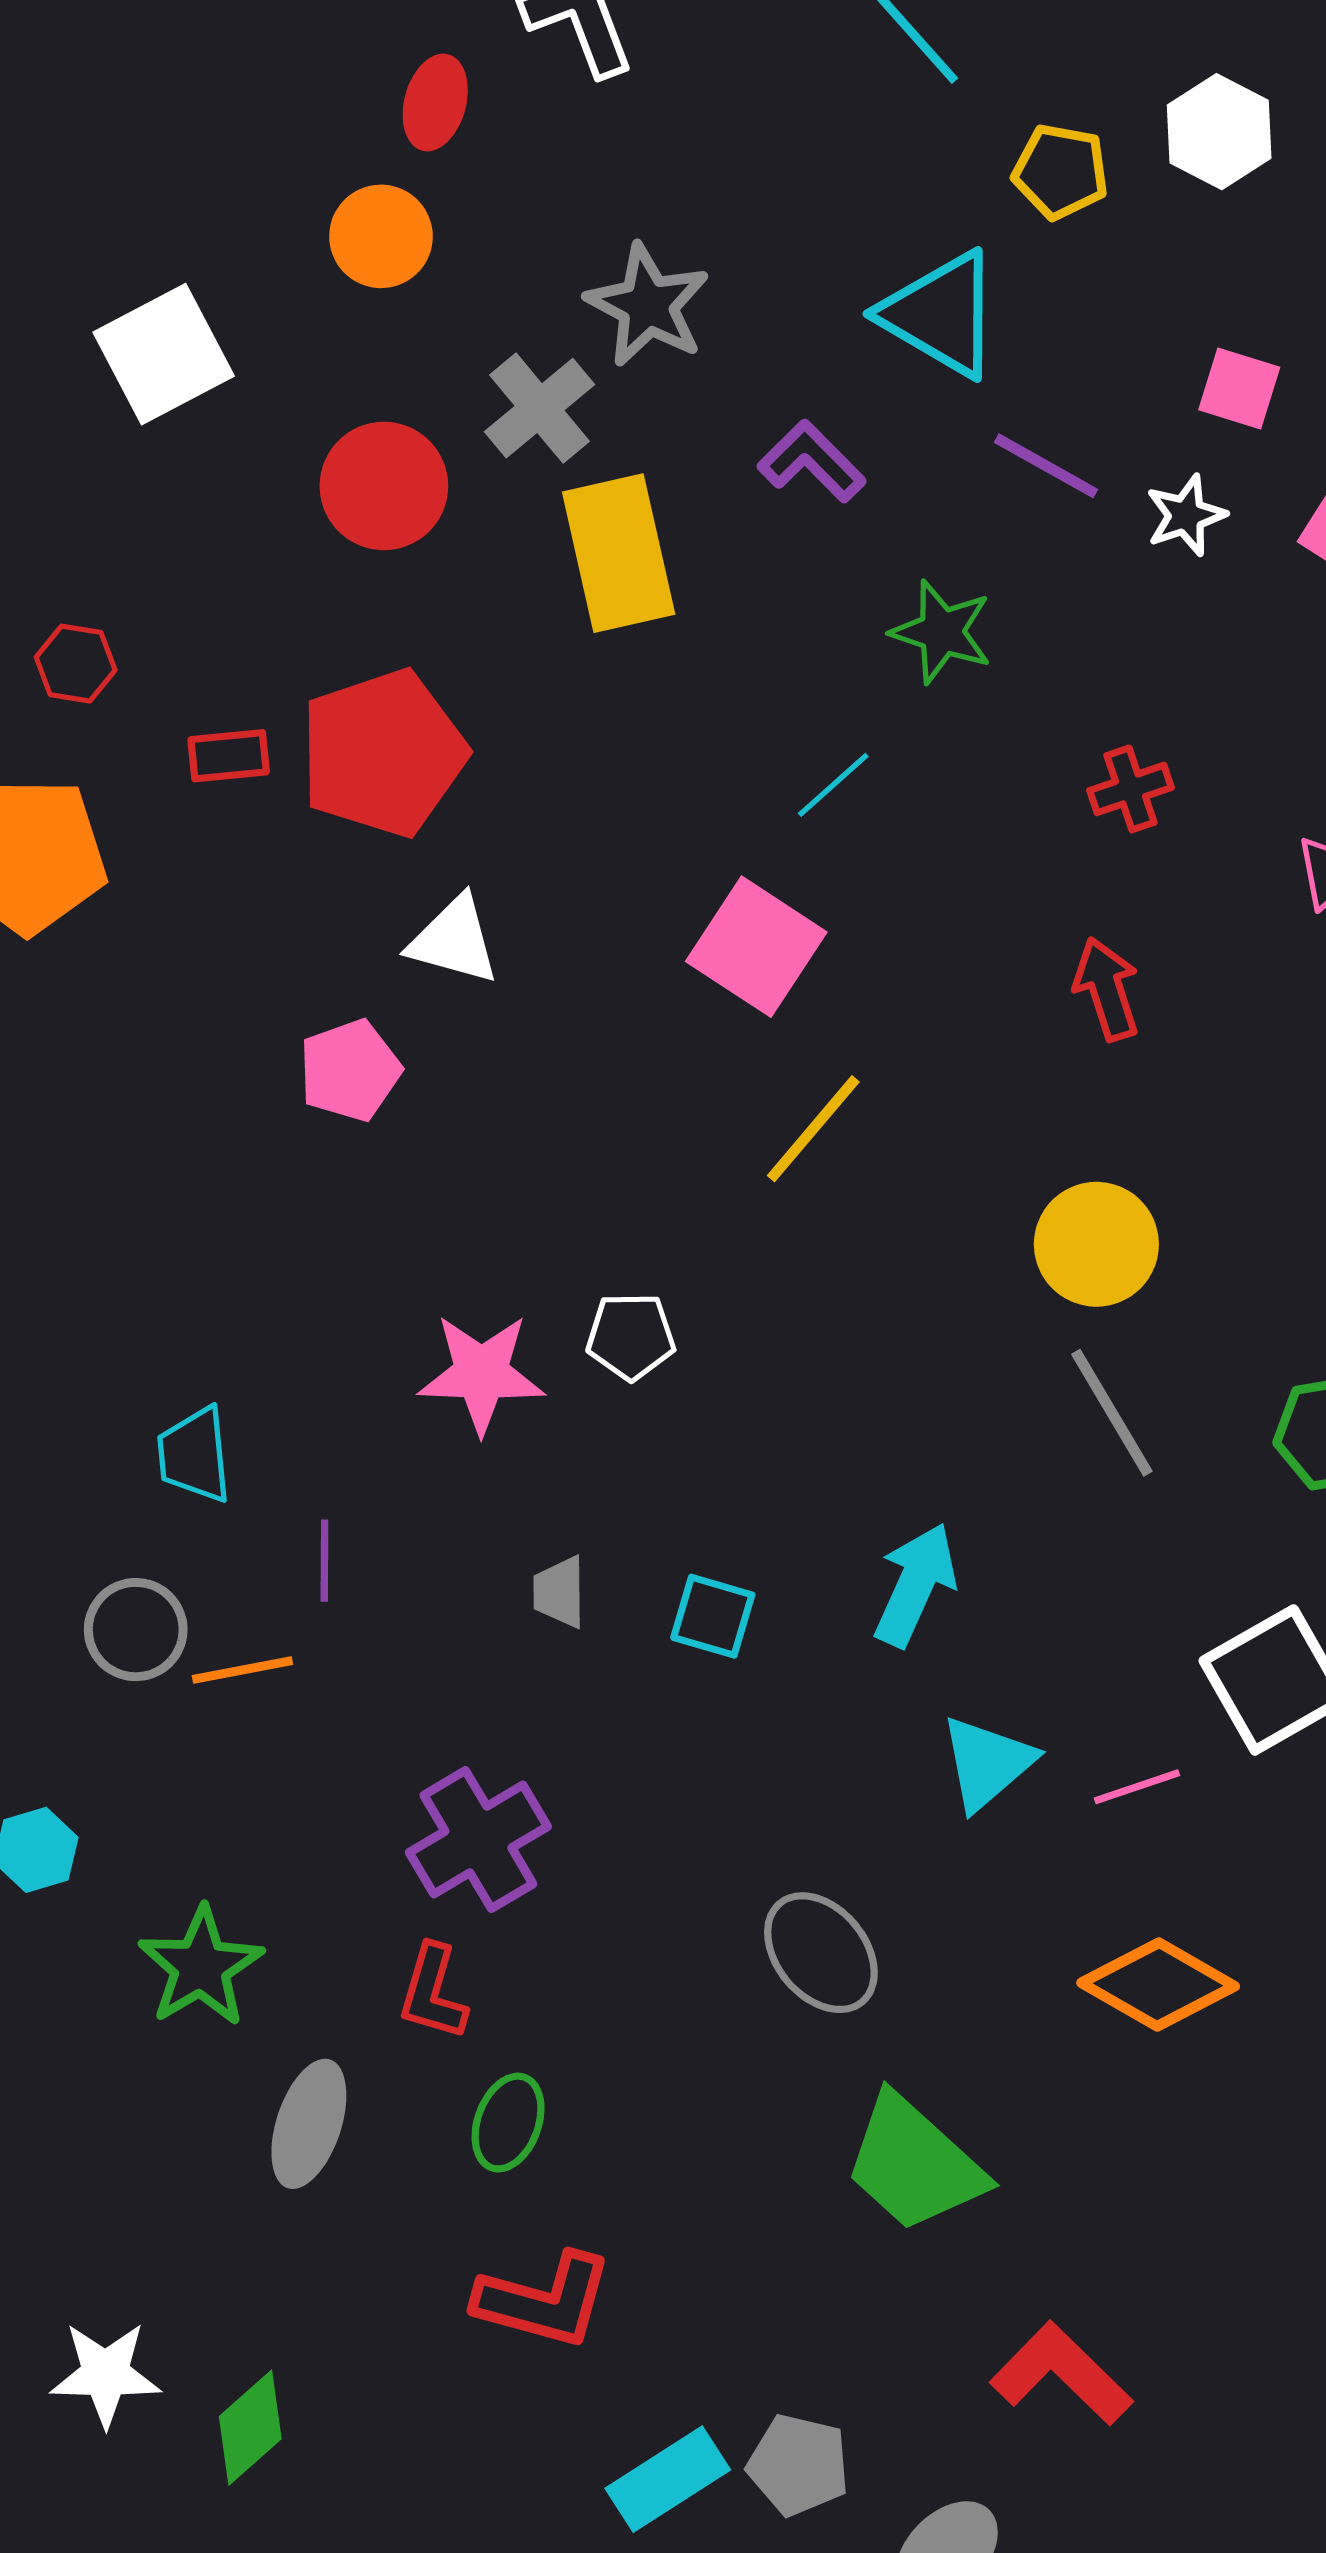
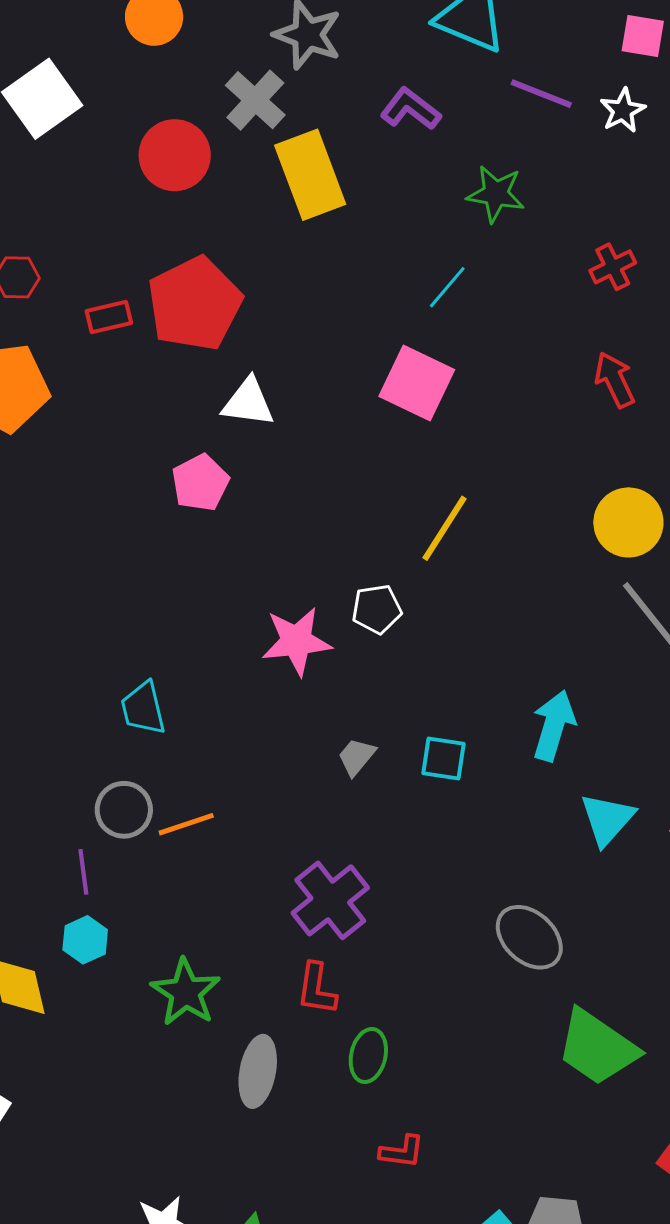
yellow line: (813, 1129) -> (445, 528), moved
purple line: (324, 1561) -> (83, 872), moved
gray trapezoid: (559, 1592) -> (356, 757), turned 48
red L-shape: (544, 2300) -> (402, 1152), size x0.6

